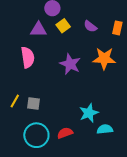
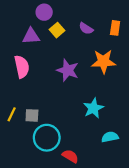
cyan star: (89, 113) -> (93, 108), moved
red semicircle: (65, 133) -> (70, 156), moved, turned 56
cyan circle: (36, 135) -> (47, 138), moved

